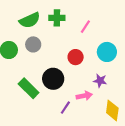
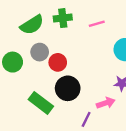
pink line: (85, 27) -> (97, 24), turned 48
red circle: (76, 57) -> (58, 62), moved

